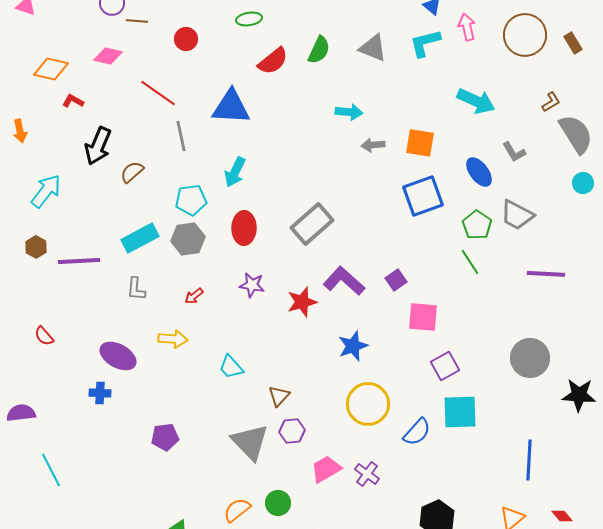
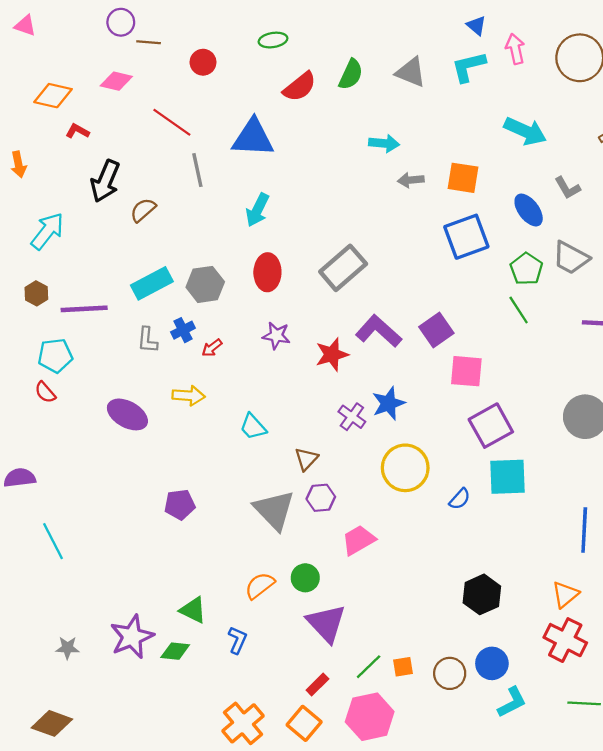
cyan pentagon: (191, 200) -> (55, 356), moved
purple square: (396, 280) -> (436, 330), size x1.4
purple square: (445, 366) -> (491, 426), size x1.4
blue cross: (100, 393) -> (183, 330), moved, turned -30
blue semicircle: (417, 432) -> (460, 499), size x0.7
purple cross: (367, 474) -> (352, 417), moved

